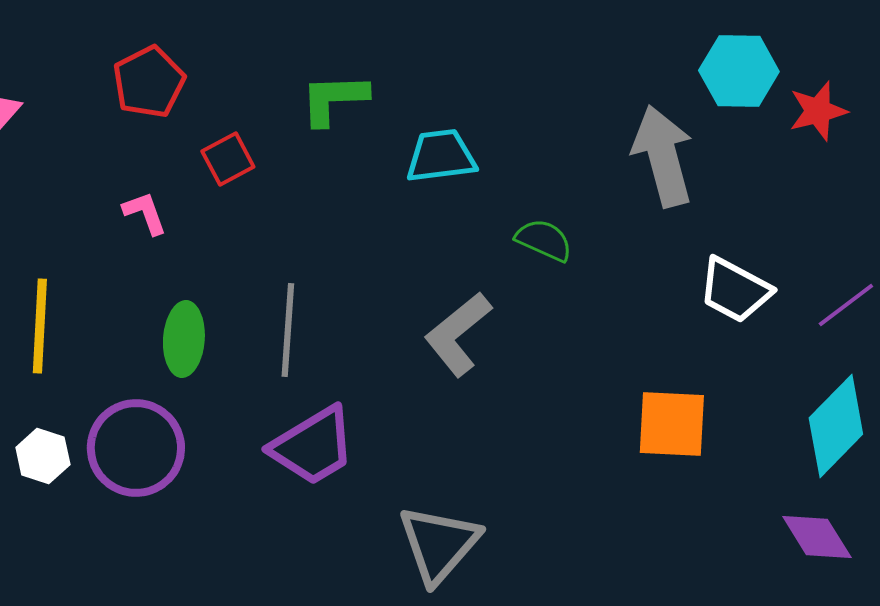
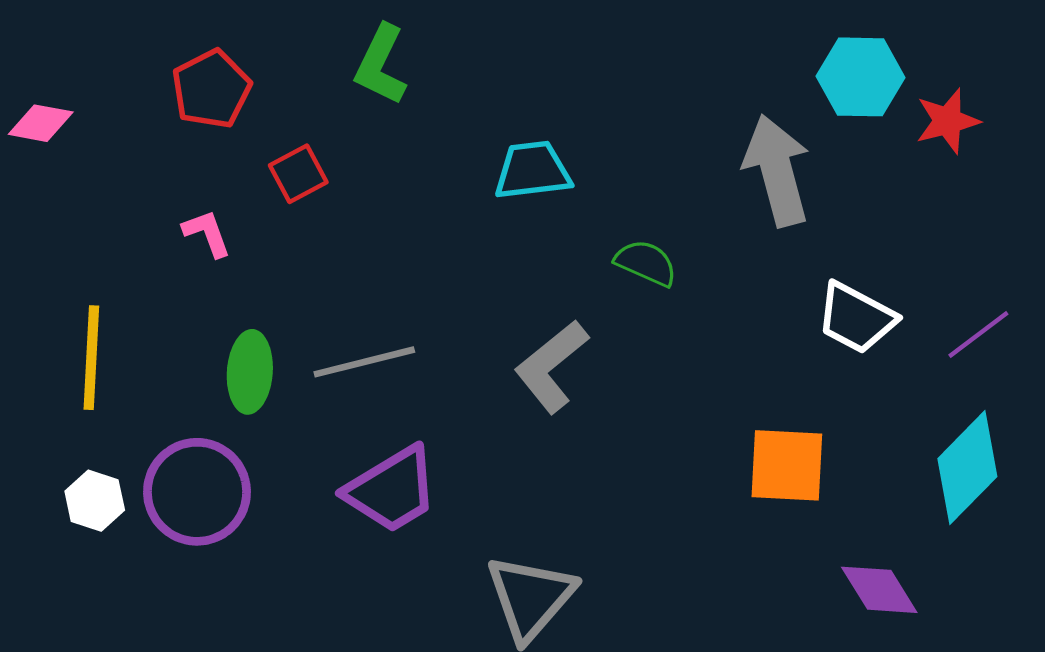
green L-shape: (334, 99) -> (381, 65), moved, turned -62
gray line: (288, 330) -> (364, 362), turned 72
purple diamond: (817, 537) -> (879, 590), moved

